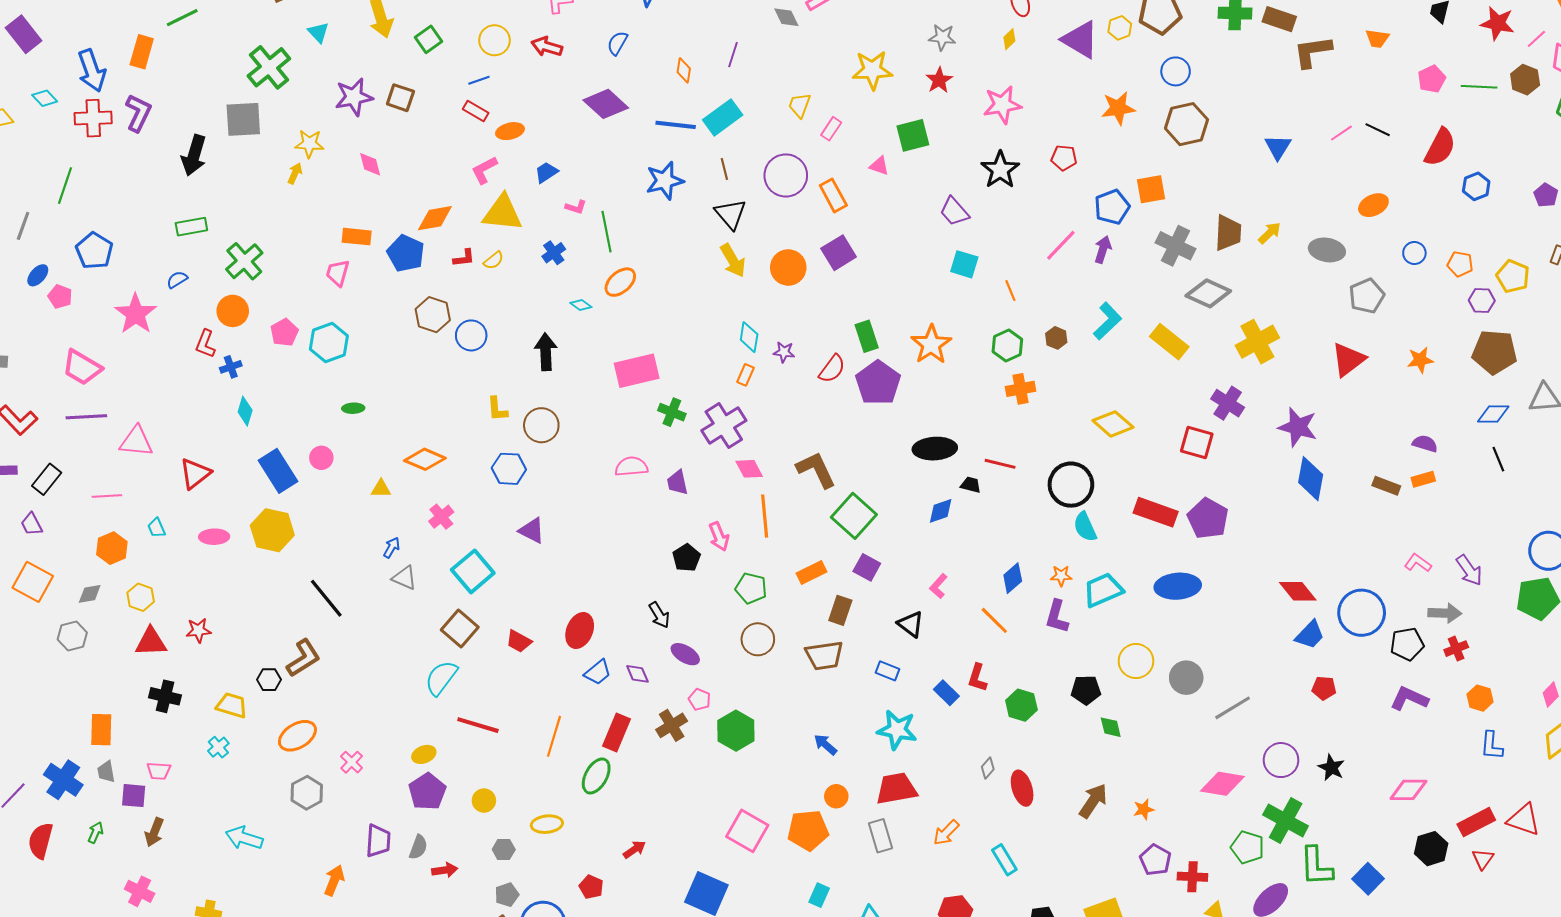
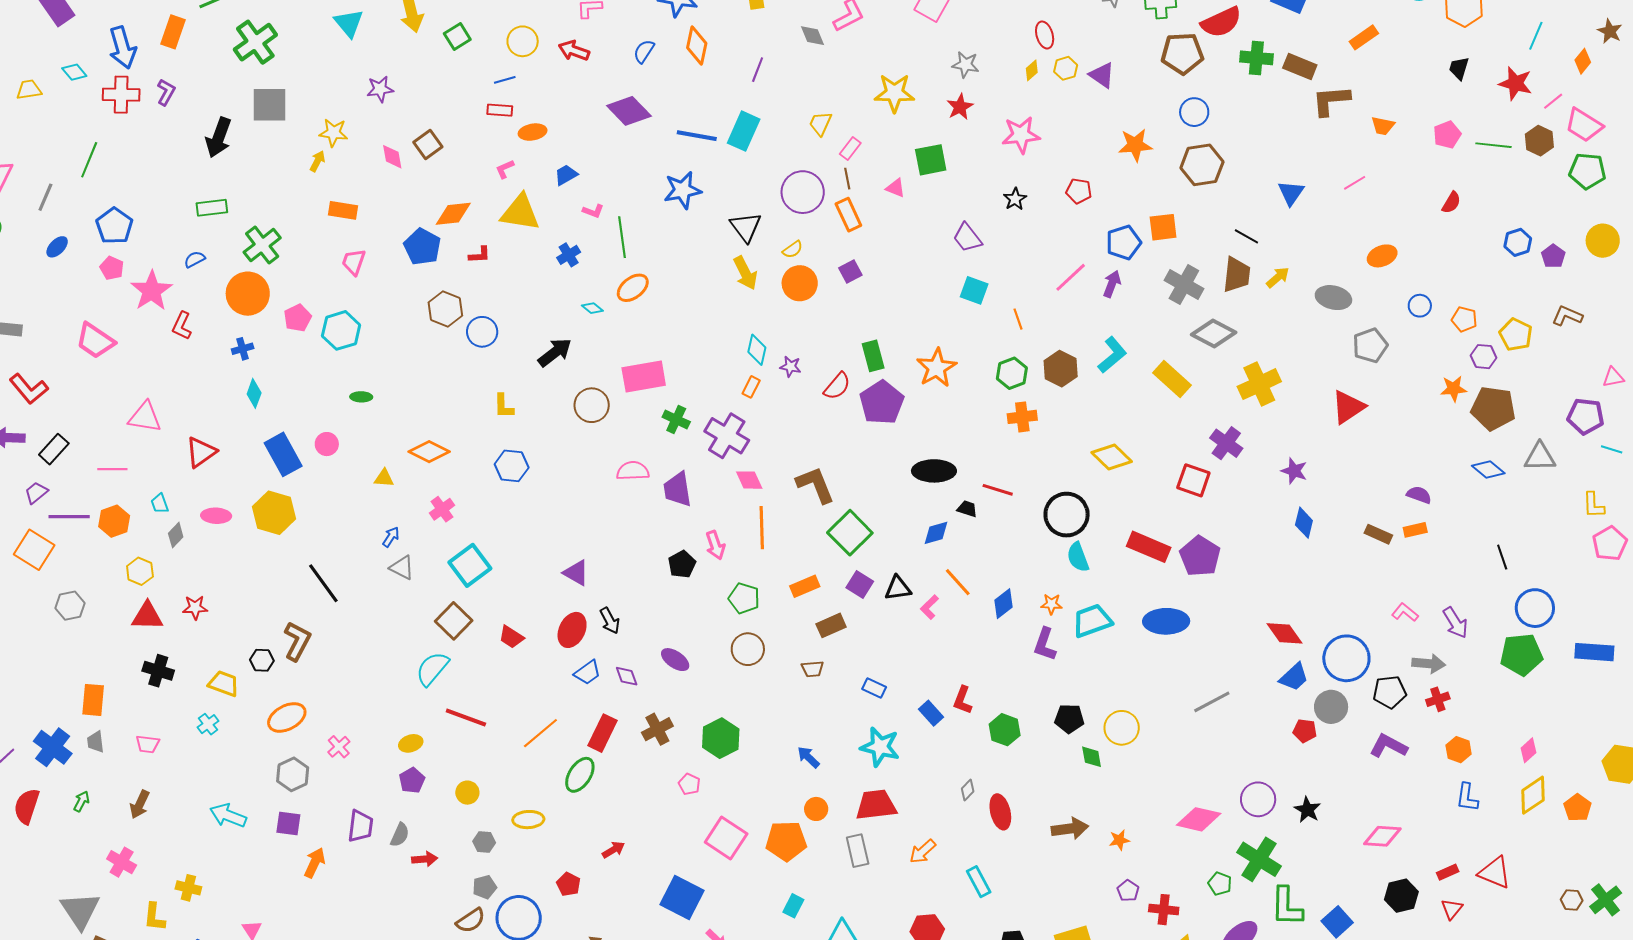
yellow hexagon: (1120, 28) -> (1066, 68), moved
cyan triangle: (318, 32) -> (349, 23), size x1.4
orange trapezoid: (1377, 38) -> (1383, 126), moved
purple triangle: (1080, 40) -> (1102, 75), size x0.7
green cross: (269, 67) -> (255, 42), moved
orange diamond: (684, 70) -> (697, 46), moved, size x1.5
purple star: (354, 97) -> (380, 89), size x0.7
brown square: (400, 98) -> (428, 144), moved, turned 32
red rectangle: (476, 111) -> (500, 110), turned -30
purple L-shape: (138, 113) -> (166, 92), size x0.7
cyan rectangle: (723, 117) -> (744, 131), turned -33
black line: (1378, 130) -> (1246, 236), moved
red semicircle: (1440, 147) -> (1451, 203), size x0.6
brown line: (724, 169) -> (847, 179), moved
pink L-shape: (484, 170) -> (505, 169), size x0.7
black star: (1000, 170) -> (1015, 199), size x0.6
blue hexagon: (1476, 186) -> (1518, 242), moved
orange rectangle: (357, 237) -> (343, 210), moved
purple square: (839, 253) -> (850, 272), size x0.7
yellow semicircle: (494, 260) -> (793, 249), moved
pink pentagon: (60, 297) -> (112, 268), moved
orange circle: (233, 311) -> (248, 294), size x1.4
brown hexagon: (1056, 338) -> (1061, 369), size x1.6
red L-shape: (205, 344) -> (182, 326), moved
black arrow: (546, 352) -> (555, 352), turned 51
orange star: (1420, 360) -> (1454, 389), moved
blue diamond: (1493, 414) -> (1488, 470), turned 36
purple line: (86, 417) -> (69, 517), moved
brown circle: (541, 425) -> (592, 405), moved
purple cross: (724, 426) -> (727, 436), turned -30
purple star: (1298, 427) -> (1294, 471), size x0.7
black line: (1498, 459) -> (1502, 557), moved
blue diamond: (1311, 479) -> (1304, 523), size x0.7
purple trapezoid: (677, 483) -> (677, 489), size x1.4
purple trapezoid: (31, 524) -> (36, 493), turned 75
purple triangle: (532, 531) -> (576, 573), moved
gray diamond: (90, 594) -> (176, 535), moved, turned -40
brown rectangle: (840, 610) -> (831, 625), turned 44
black arrow: (659, 615) -> (610, 621), moved
orange line: (994, 620) -> (958, 582), moved
black triangle: (911, 624) -> (898, 588), moved, turned -48
brown trapezoid: (824, 655) -> (812, 669), size x0.6
brown L-shape: (303, 658) -> (297, 641), turned -33
yellow circle: (1136, 661) -> (1122, 728), moved
gray circle: (1186, 678) -> (1331, 707), moved
pink pentagon: (700, 699) -> (689, 784), moved
gray line: (1233, 708) -> (1212, 702), moved
orange line: (554, 736) -> (540, 733), turned 30
purple pentagon: (427, 792) -> (412, 780), size x0.7
purple square: (134, 796) -> (288, 823), moved
brown arrow: (1093, 801) -> (1070, 829), turned 45
red rectangle: (1476, 822) -> (1448, 872), size x0.6
green pentagon: (1248, 847) -> (1220, 884), size x0.7
purple pentagon: (1155, 860) -> (1128, 891), size x0.7

